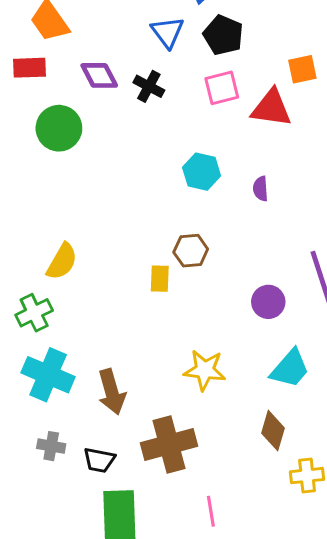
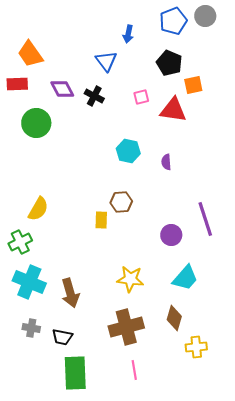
black pentagon: (223, 35) -> (169, 63), moved
pink square: (222, 88) -> (141, 97), size x0.7
brown cross: (169, 445) -> (126, 327), moved

